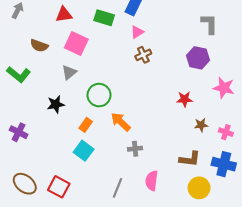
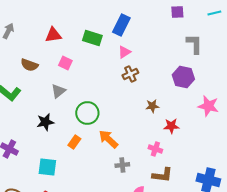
pink square: (76, 43) -> (65, 63), size x0.6
red star: (185, 99) -> (171, 126), moved
brown star: (201, 125) -> (152, 106), moved
pink cross: (226, 132) -> (155, 149), moved
cyan square: (84, 151) -> (47, 167), moved, turned -30
brown L-shape: (190, 159) -> (162, 175), moved

